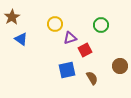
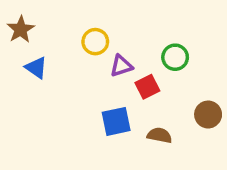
green circle: (101, 25) -> (175, 57), moved
brown semicircle: (92, 78) -> (159, 135), turned -48

